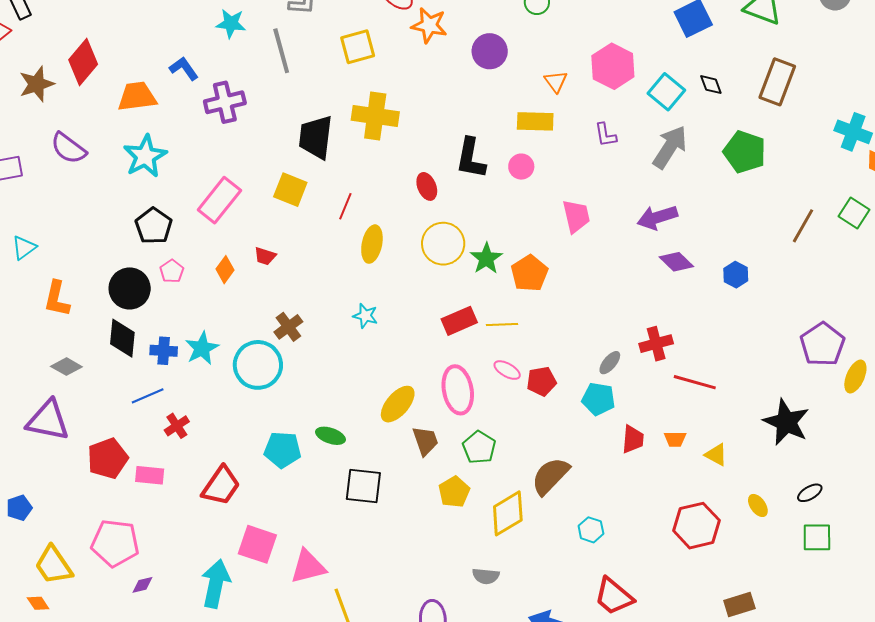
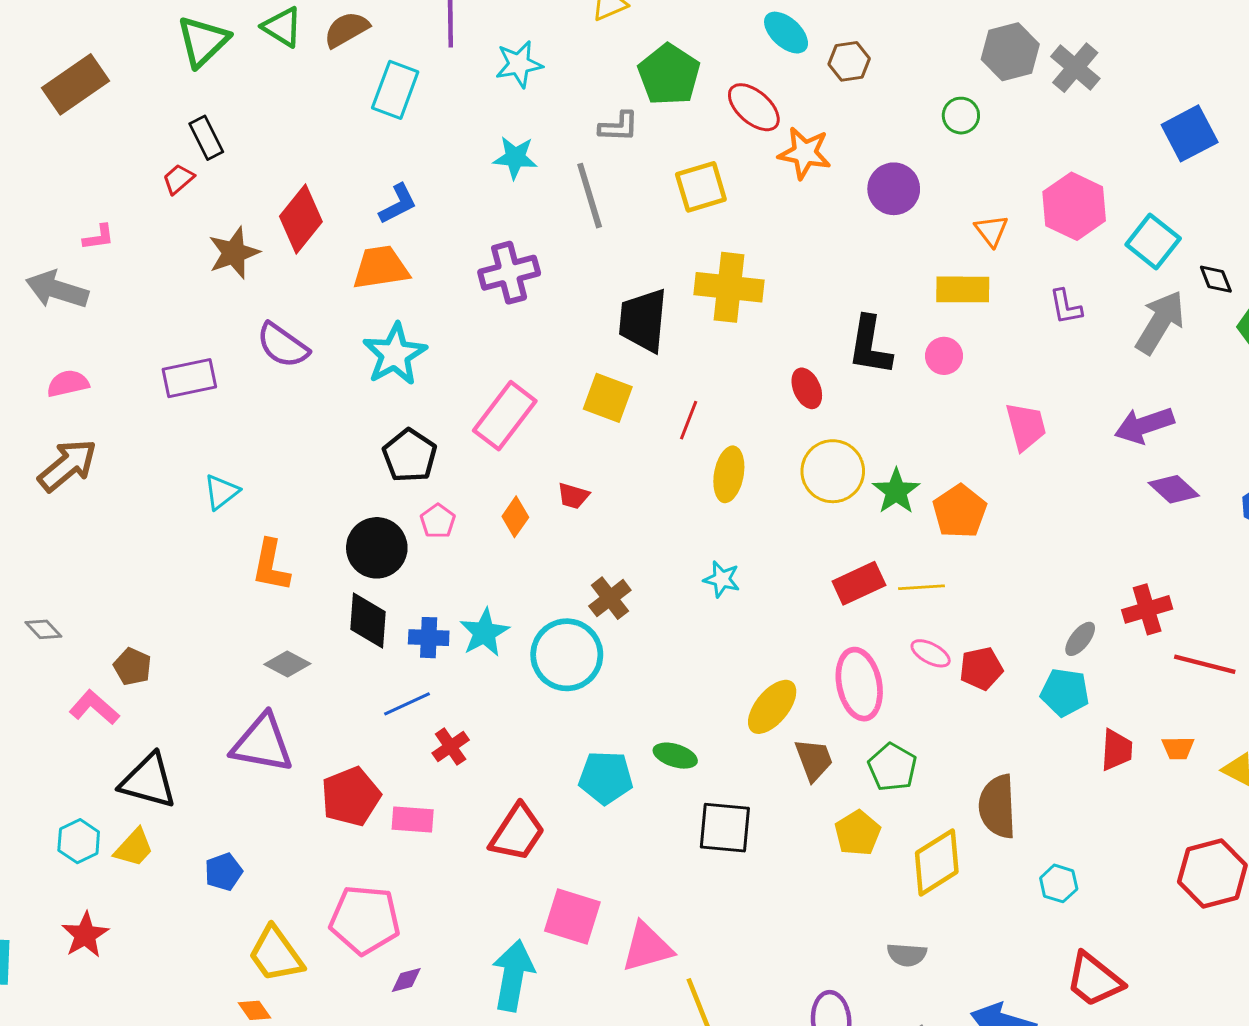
blue L-shape: (184, 69) -> (398, 204), moved, turned 100
black diamond: (711, 85) -> (1216, 279), moved
brown semicircle: (550, 476) -> (997, 806), turned -45

